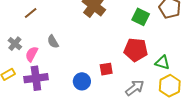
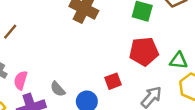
gray semicircle: (53, 42) -> (58, 89), moved

